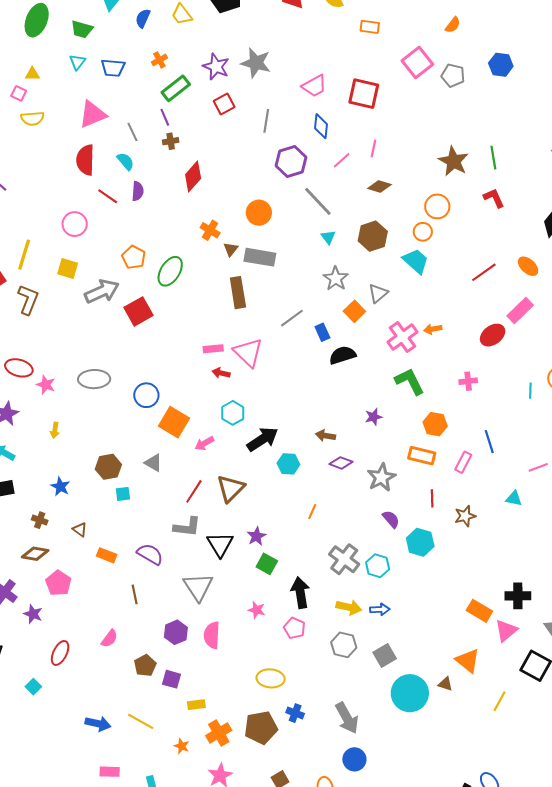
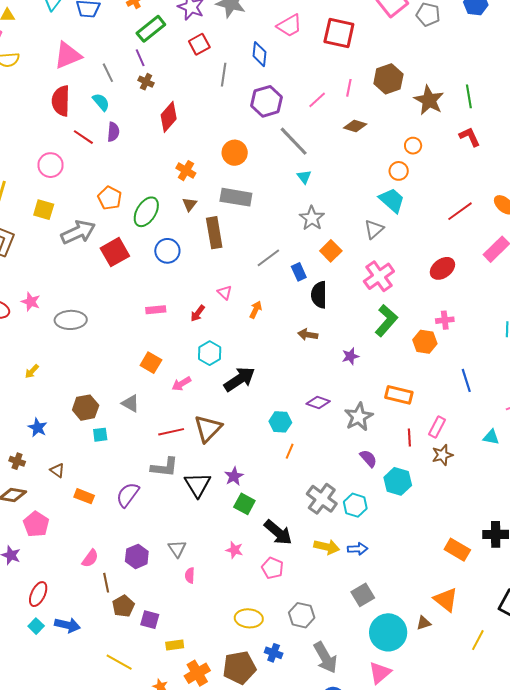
gray line: (266, 121) -> (224, 75), moved
blue diamond: (321, 126) -> (260, 54), moved
brown cross: (171, 141) -> (146, 82), turned 35
orange circle: (437, 206) -> (413, 146), size x0.7
brown hexagon: (373, 236) -> (388, 79), moved
brown triangle: (231, 249) -> (190, 204), moved
gray triangle: (378, 293) -> (374, 229), moved
orange arrow: (433, 329) -> (256, 310), moved, turned 126
red ellipse: (493, 335) -> (442, 268), moved
pink rectangle: (213, 349) -> (156, 310), moved
pink triangle: (248, 352) -> (225, 293), size x0.5
black semicircle: (343, 355) -> (319, 295), turned -72
red arrow: (221, 373) -> (198, 313), turned -66
green L-shape: (410, 381) -> (386, 321), turned 68
pink star: (46, 385) -> (31, 302), moved
blue circle: (146, 395) -> (167, 251), moved
orange square: (174, 422) -> (151, 363), size x0.7
orange hexagon: (435, 424) -> (425, 342), moved
yellow arrow: (55, 430) -> (32, 371), turned 35
brown arrow: (326, 436) -> (308, 335), moved
pink rectangle: (463, 462) -> (437, 427), moved
cyan hexagon: (288, 464) -> (280, 422), moved
red line: (194, 491) -> (171, 432), turned 45
purple semicircle: (150, 554) -> (128, 495), turned -84
gray triangle: (198, 587) -> (177, 549), moved, size x0.6
black arrow: (300, 593) -> (278, 532), turned 140
brown line: (135, 594) -> (106, 583), moved
pink triangle: (506, 631) -> (380, 673), moved
purple hexagon: (176, 632) -> (137, 556), moved
pink semicircle: (212, 635) -> (190, 575), size x0.6
pink semicircle: (109, 638) -> (90, 558), moved
gray hexagon: (344, 645) -> (302, 615), moved
brown triangle: (445, 684) -> (424, 623), turned -35
cyan square: (33, 687) -> (36, 626), moved
blue arrow: (98, 724) -> (67, 625), moved

